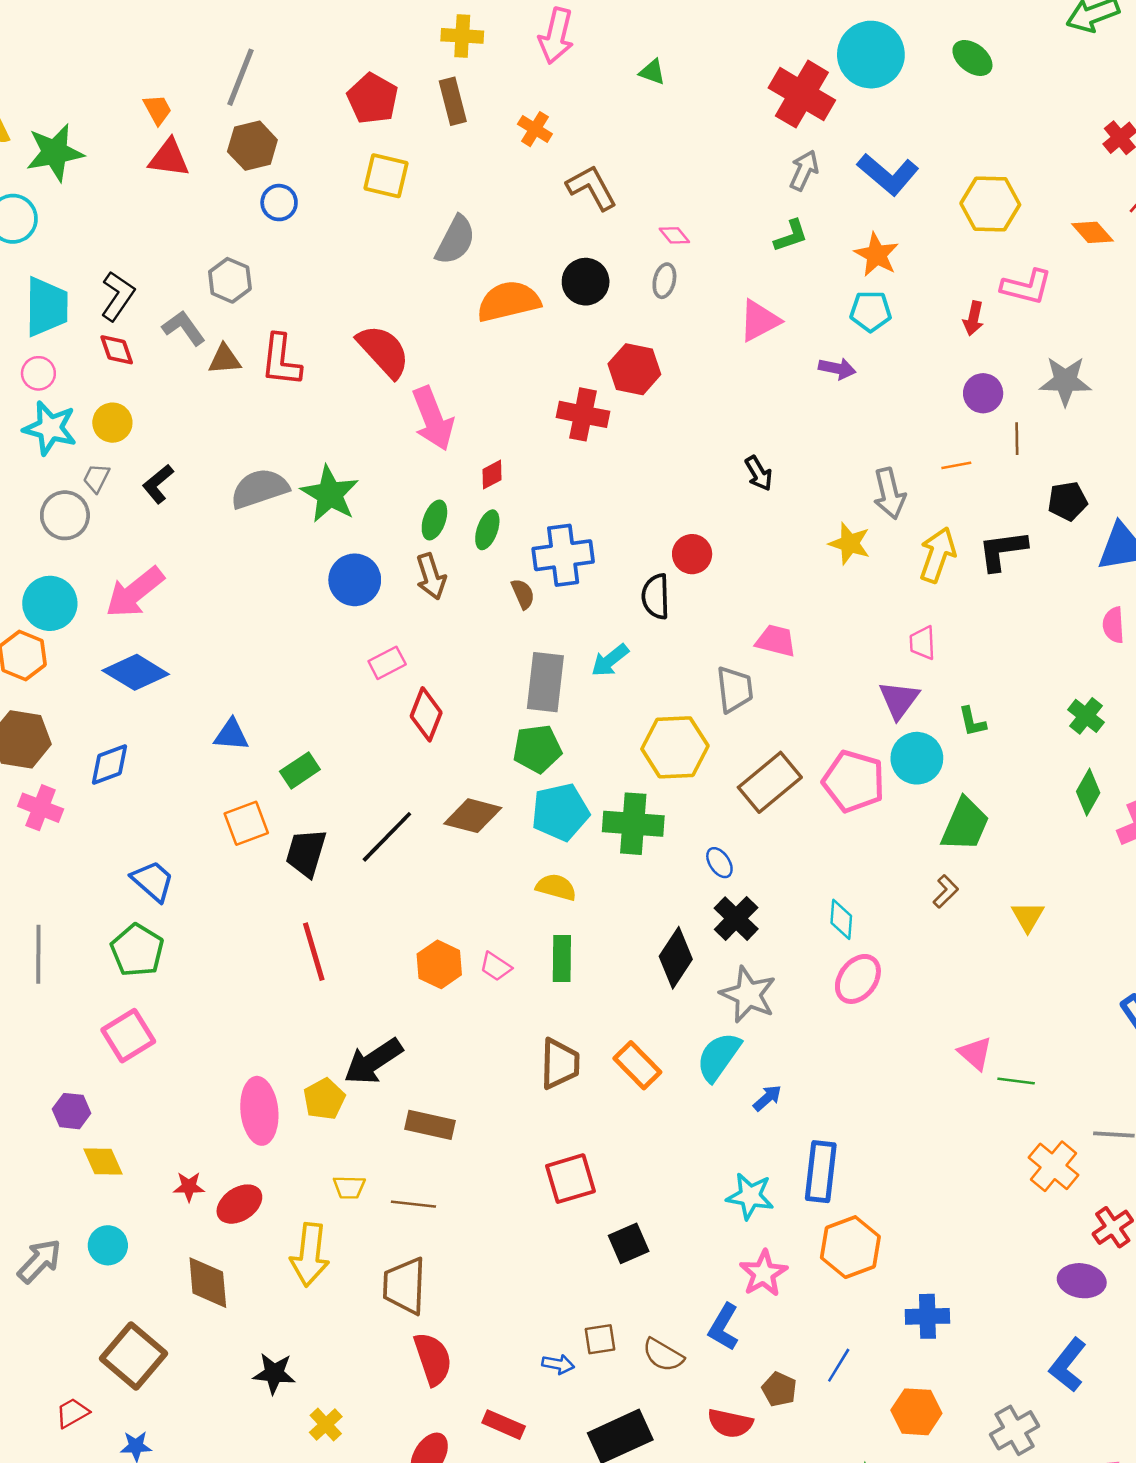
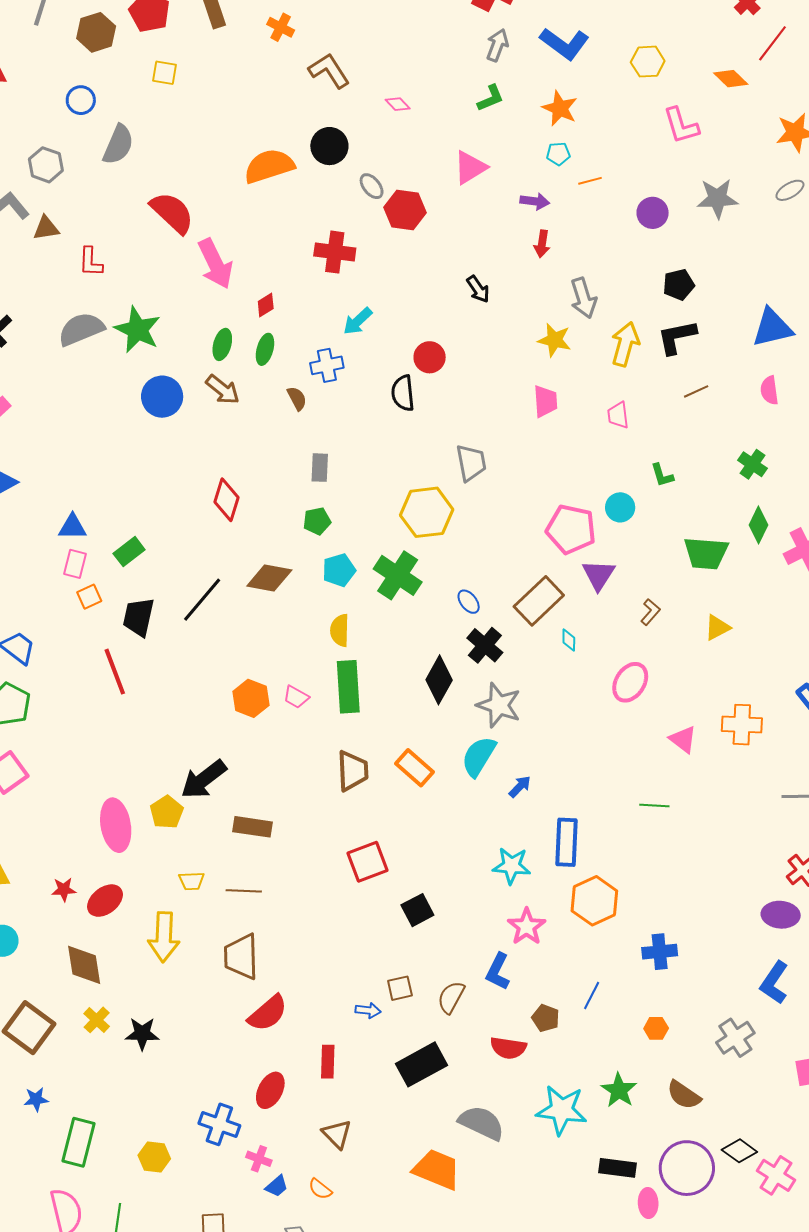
brown hexagon: (252, 146) -> (96, 32), moved
yellow square: (386, 176) -> (165, 73), size x0.7
yellow hexagon: (990, 204) -> (648, 62), size x0.7
gray semicircle: (455, 240) -> (118, 145), moved
gray ellipse: (664, 281) -> (372, 186), moved, turned -48
pink L-shape: (1026, 287) -> (681, 126), turned 63
cyan pentagon: (871, 311) -> (558, 154), size x0.7
red arrow: (973, 318) -> (542, 244), moved
red L-shape: (281, 360) -> (91, 262), moved, size x0.7
red hexagon: (634, 369) -> (405, 210), moved
brown line: (1017, 439) -> (696, 391), moved, turned 70
orange line: (956, 465) -> (590, 181), moved
black pentagon: (1067, 501) -> (679, 285), moved
blue cross: (563, 555) -> (327, 365), size x0.7
brown arrow: (431, 576) -> (223, 390), turned -30
pink trapezoid: (776, 641) -> (545, 401), moved, turned 76
cyan arrow: (610, 660) -> (358, 321), moved
pink rectangle: (387, 663) -> (75, 564), moved, turned -44
gray rectangle: (545, 682) -> (320, 468), size x0.6
purple triangle: (899, 700) -> (599, 575), moved
green pentagon: (537, 749) -> (317, 521), size x0.7
cyan circle: (917, 758) -> (620, 507), size x0.7
brown rectangle: (770, 782) -> (539, 601), moved
cyan pentagon: (560, 812) -> (339, 570), size x0.7
orange square: (246, 823) -> (89, 597), size x0.7
green cross: (633, 824) -> (398, 575), turned 33
green trapezoid: (965, 824) -> (706, 553), moved, turned 75
yellow semicircle: (556, 887) -> (340, 630), turned -100
yellow triangle: (1028, 917) -> (717, 628), turned 36
cyan diamond: (841, 919) -> (569, 640), size x0.7
red line: (314, 952) -> (115, 672), moved
green rectangle: (562, 958) -> (348, 687), size x1.4
pink ellipse: (858, 979) -> (630, 682), moved
green line: (1016, 1081) -> (654, 805), moved
orange cross: (1053, 1166) -> (742, 725), moved, turned -33
brown semicircle: (663, 1355) -> (451, 997), turned 92
red semicircle: (433, 1359) -> (268, 1013), turned 72
orange hexagon: (916, 1412) -> (656, 1028), size x0.6
yellow cross: (326, 1425) -> (97, 1020), moved
red rectangle: (504, 1425) -> (328, 1062), turned 72

